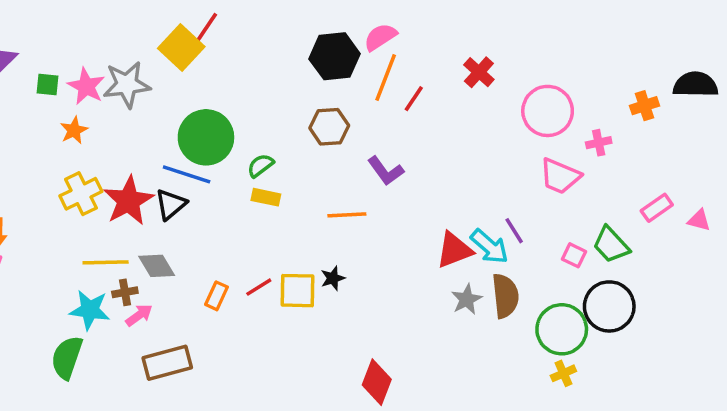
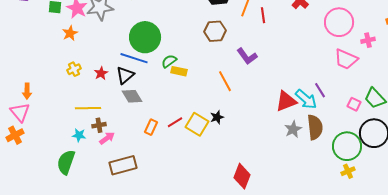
red line: (414, 99) -> (263, 15), turned -42
green semicircle: (261, 166) -> (169, 61), moved
yellow cross: (81, 194) -> (74, 69), size x0.6
red star: (128, 201) -> (101, 73), size x0.5
orange line: (347, 215) -> (225, 81), turned 65
gray diamond: (157, 266) -> (132, 96), moved
yellow square: (298, 291) -> (197, 124), turned 30
cyan star: (90, 310) -> (79, 135), size x0.6

